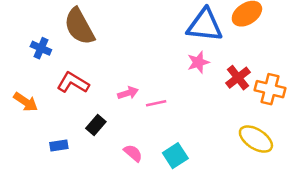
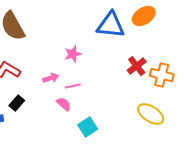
pink star: (198, 62) -> (73, 54), moved
black rectangle: (96, 125) -> (17, 103), moved
pink semicircle: (133, 153) -> (64, 104), moved

